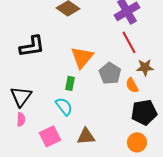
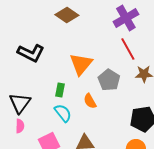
black L-shape: (32, 46) -> (31, 53), turned 36
green rectangle: (70, 83) -> (60, 90), moved
orange semicircle: (132, 85) -> (90, 101), moved

